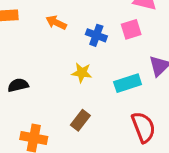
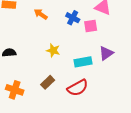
blue cross: (96, 35) -> (73, 18), moved
red semicircle: (143, 127) -> (78, 88), moved, turned 75

